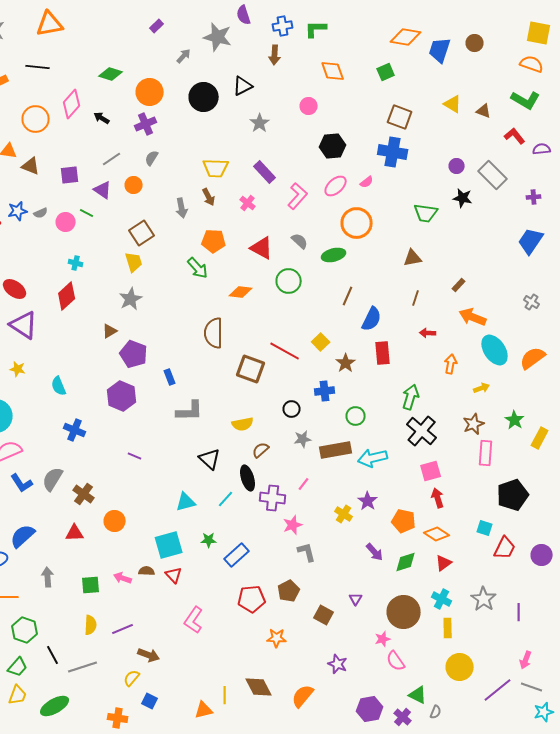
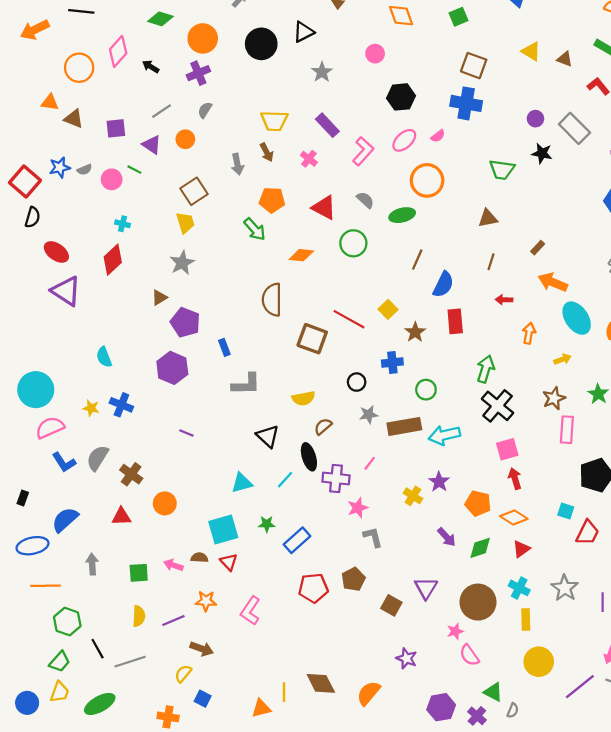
yellow star: (18, 369) -> (91, 408), moved
purple triangle: (356, 599) -> (426, 588), size x1.6
orange star: (277, 638) -> (206, 601), moved

